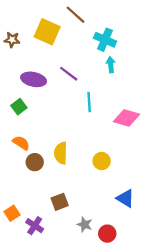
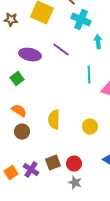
cyan cross: (105, 40) -> (81, 20), moved
cyan line: (89, 102) -> (89, 75), moved
brown circle: (35, 162) -> (22, 132), moved
purple cross: (35, 226) -> (31, 170), moved
red circle: (107, 234) -> (74, 164), moved

